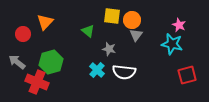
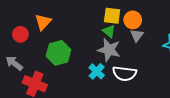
green triangle: (88, 31) -> (109, 31), moved
gray star: (109, 49) -> (109, 50), size x1.6
green hexagon: (51, 62) -> (59, 53), moved

